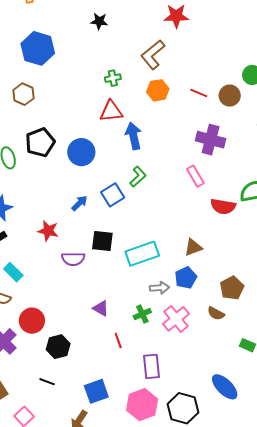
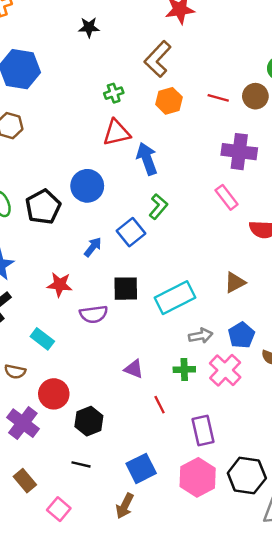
black pentagon: (40, 142) -> (43, 207), moved
cyan rectangle: (13, 272) -> (42, 339), moved
blue pentagon: (186, 278) -> (241, 335), moved
green cross: (142, 314) -> (184, 370), turned 30

